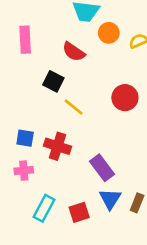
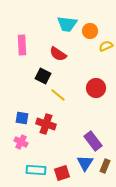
orange circle: (109, 33) -> (90, 31), moved
purple rectangle: (102, 168) -> (93, 141), moved
pink cross: (24, 171) -> (21, 142), turned 32
cyan rectangle: (44, 208) -> (36, 170), turned 66

